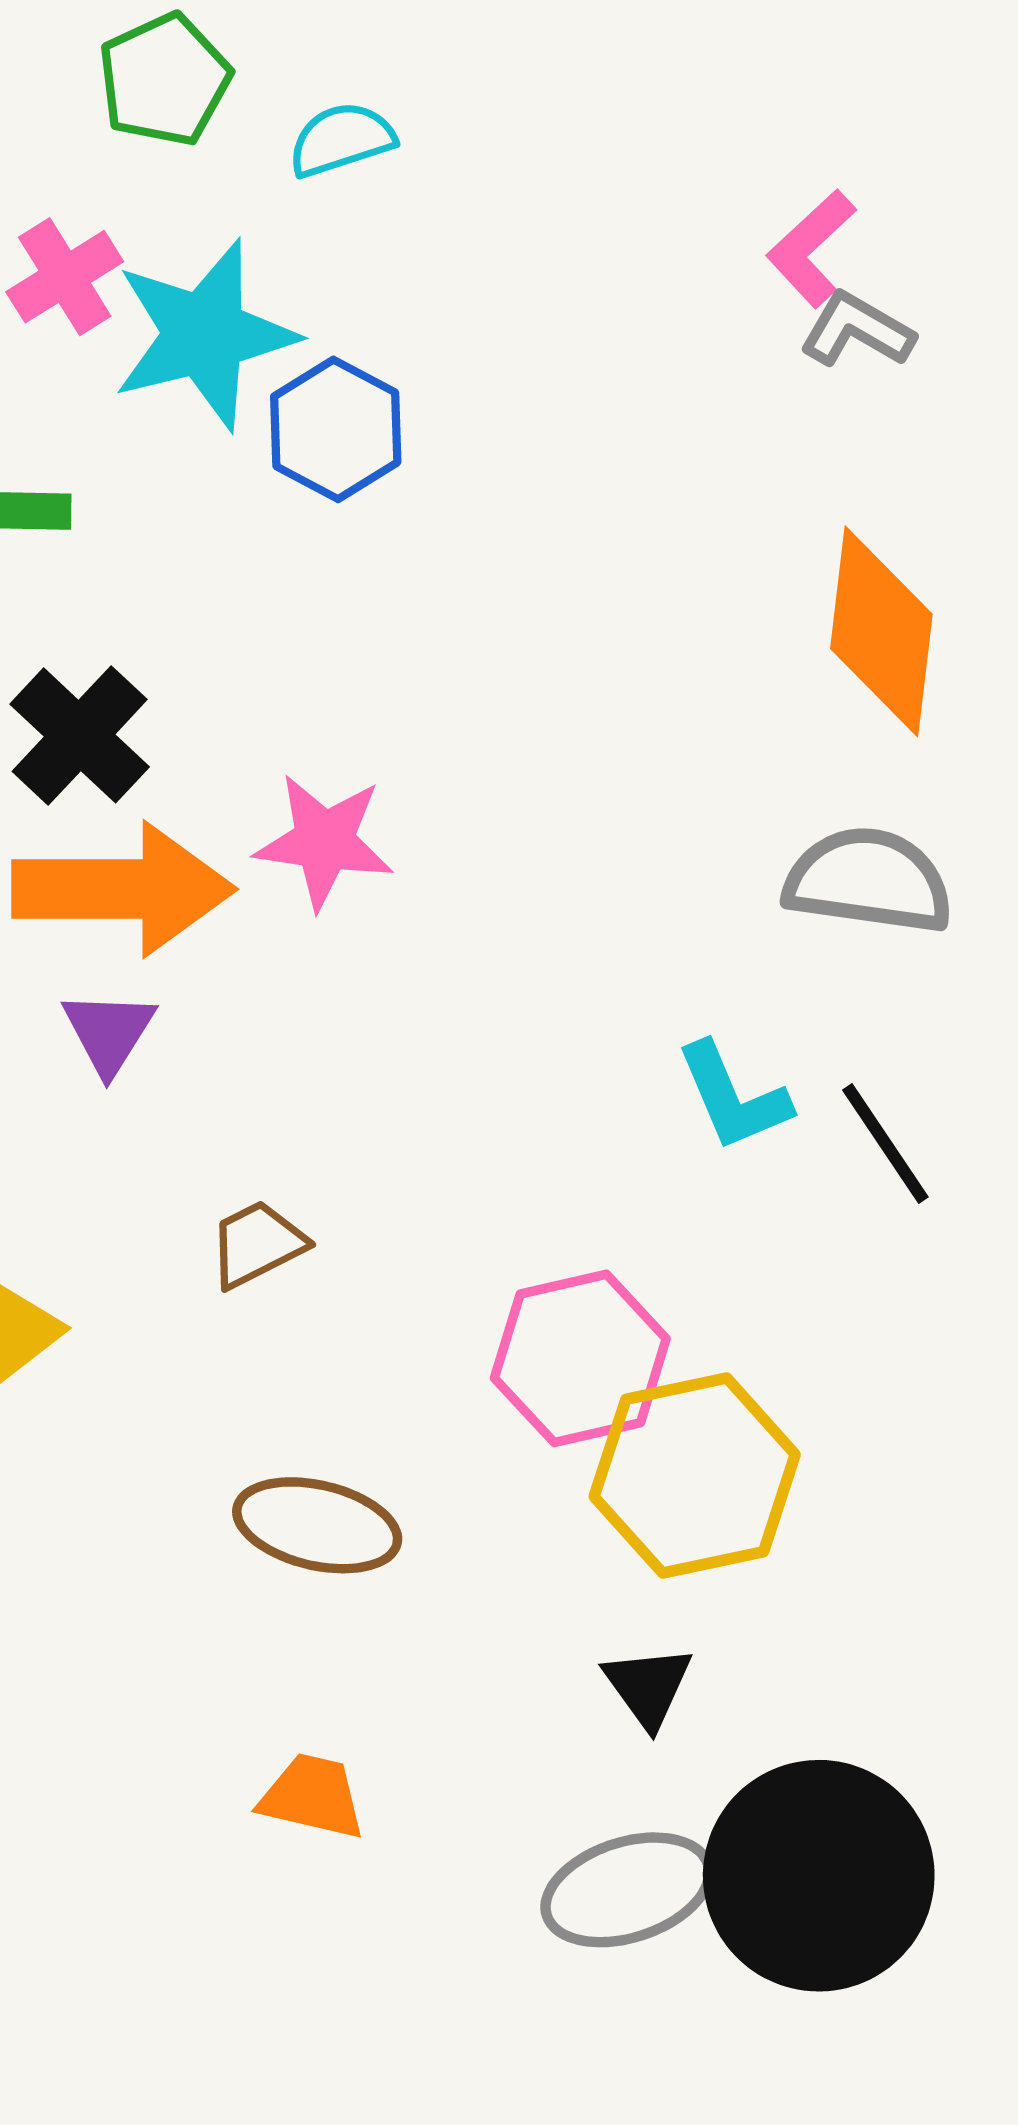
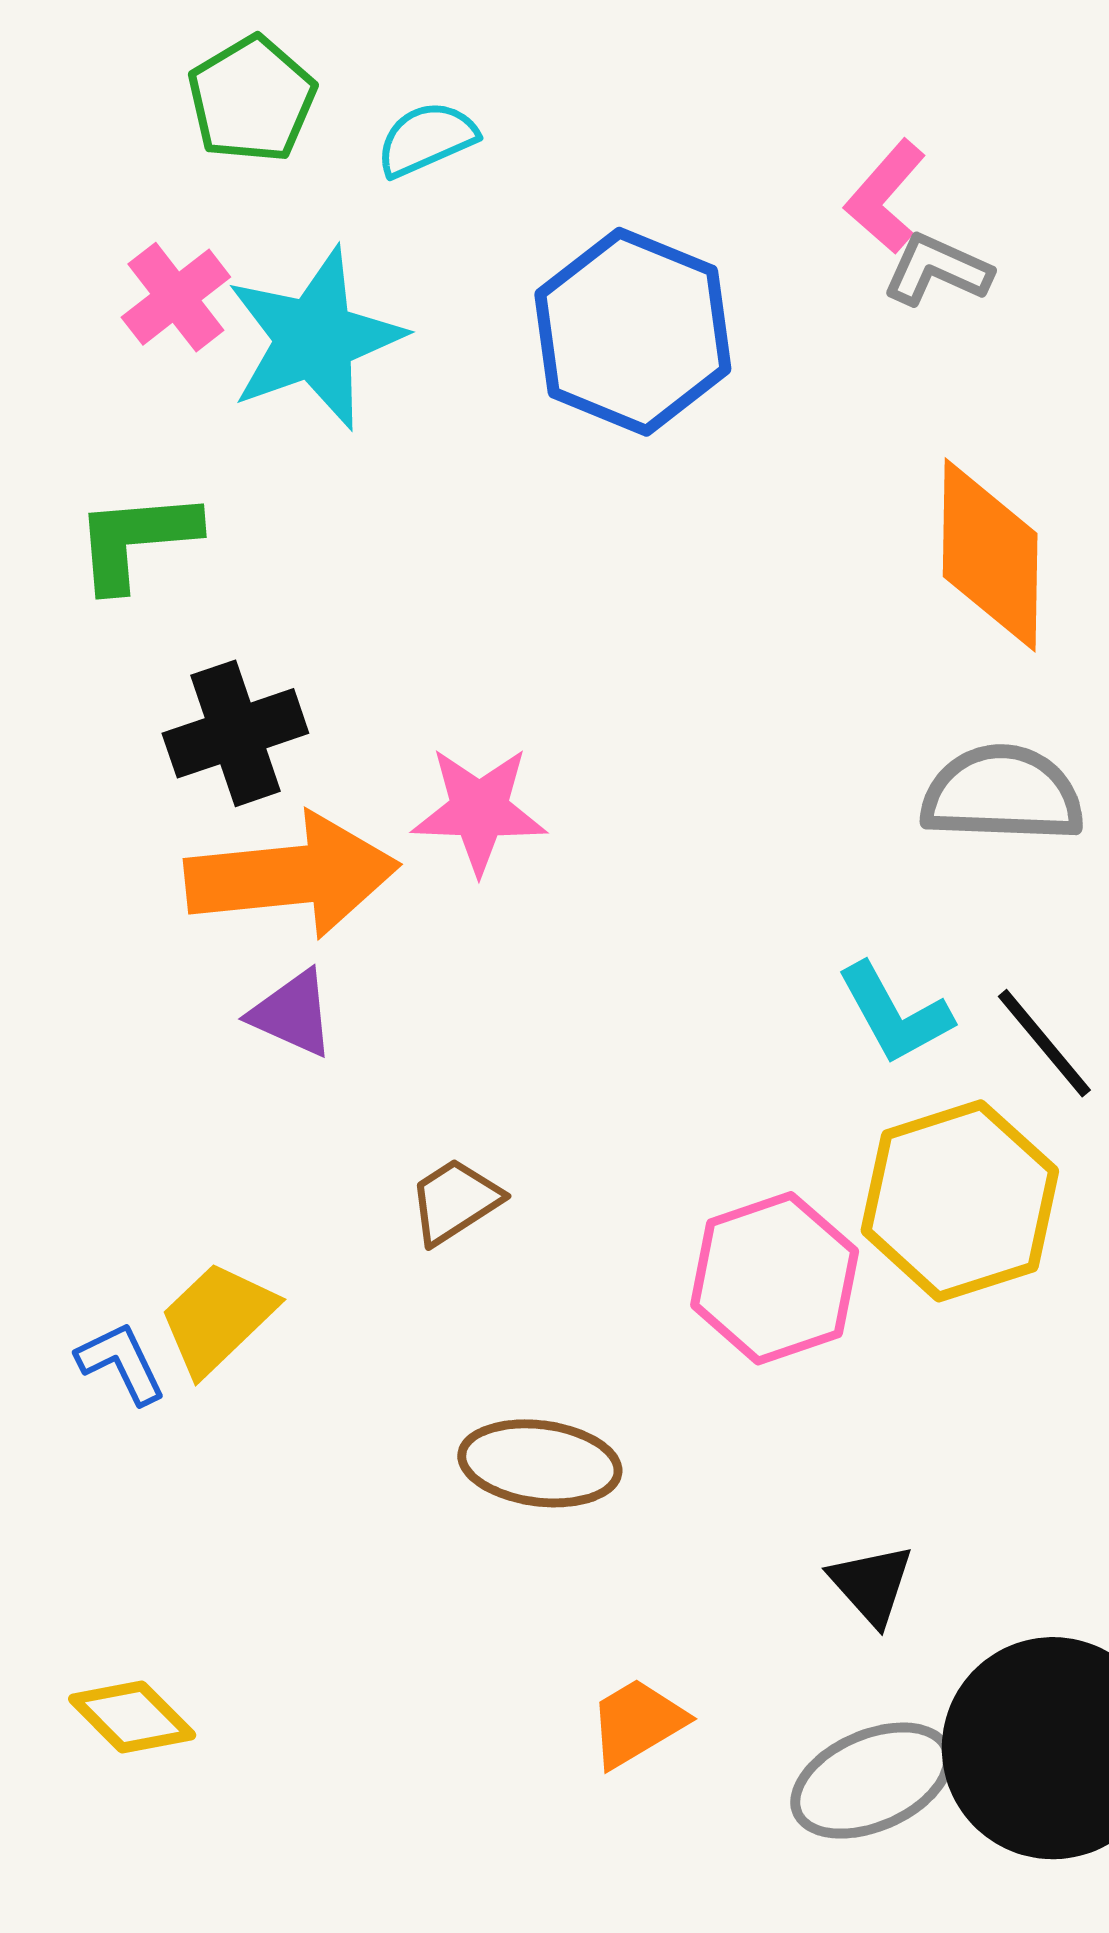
blue hexagon: (336, 429) -> (633, 332), moved, size x1.5
black cross: (80, 735) -> (235, 733), turned 34
purple triangle: (109, 1032) -> (292, 1014), turned -32
yellow hexagon: (695, 1475) -> (960, 1201), moved
orange trapezoid: (312, 1796) -> (637, 1723), moved, turned -38

